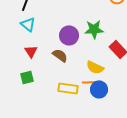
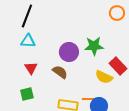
cyan triangle: (28, 24) -> (28, 41), turned -35
yellow semicircle: (95, 67) -> (104, 77), moved

